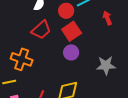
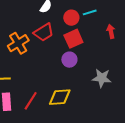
orange cross: (22, 59) -> (18, 43), moved, turned 30

